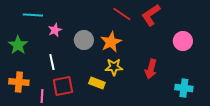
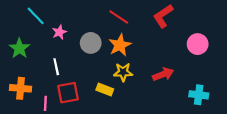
red line: (122, 14) -> (119, 17), moved
cyan line: (33, 15) -> (36, 16), turned 42
red arrow: (151, 69) -> (163, 74), turned -126

